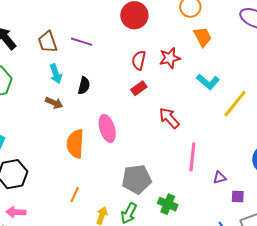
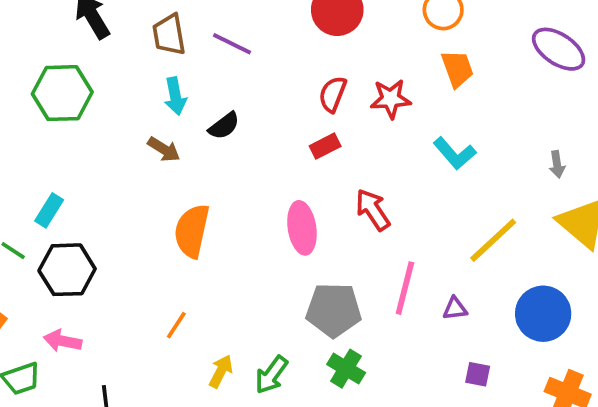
black semicircle: (84, 86) -> (224, 126), turned 30
yellow line: (235, 104) -> (493, 240), moved
pink ellipse: (107, 128) -> (302, 228), moved
purple triangle: (220, 178) -> (455, 309), moved
gray pentagon: (137, 179) -> (334, 310), moved

